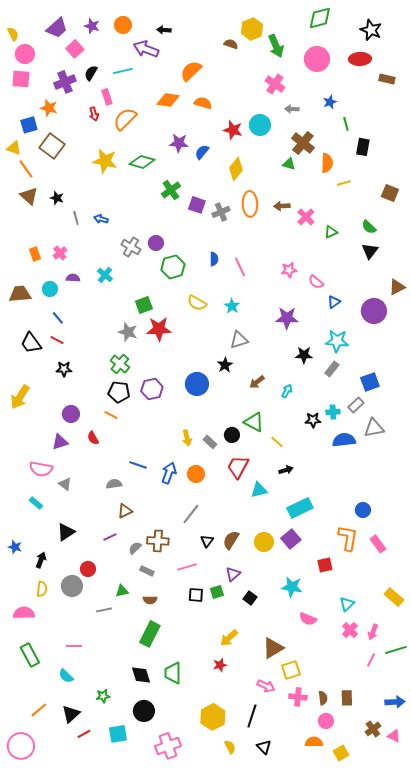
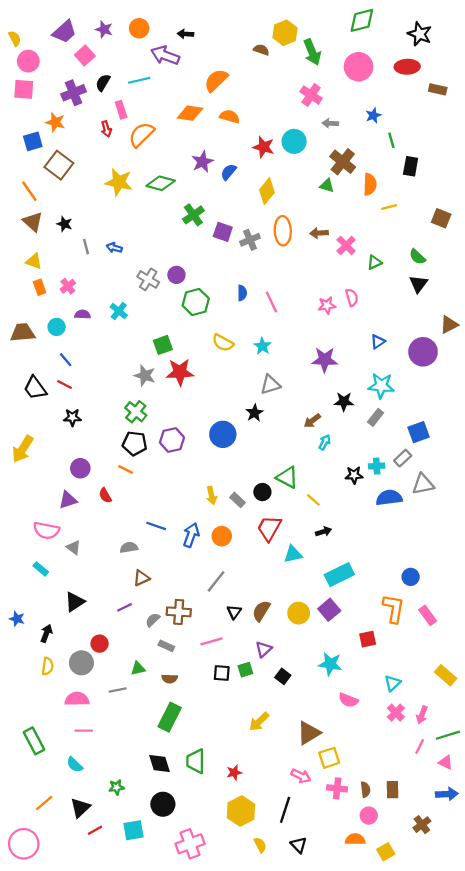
purple star: (179, 143) -> (202, 162), turned -30
yellow triangle: (14, 148) -> (34, 261), moved
pink semicircle: (316, 282) -> (352, 297), moved, turned -147
brown arrow: (257, 382) -> (312, 421), moved
pink semicircle: (24, 613) -> (77, 699), moved
red star: (220, 665) -> (234, 773), moved
pink triangle: (394, 736) -> (446, 762), moved

